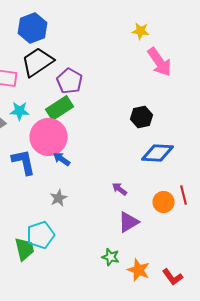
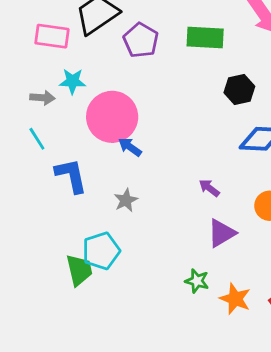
green rectangle: (60, 108) -> (205, 38), moved, turned 36
blue L-shape: (24, 162) -> (71, 176), moved

